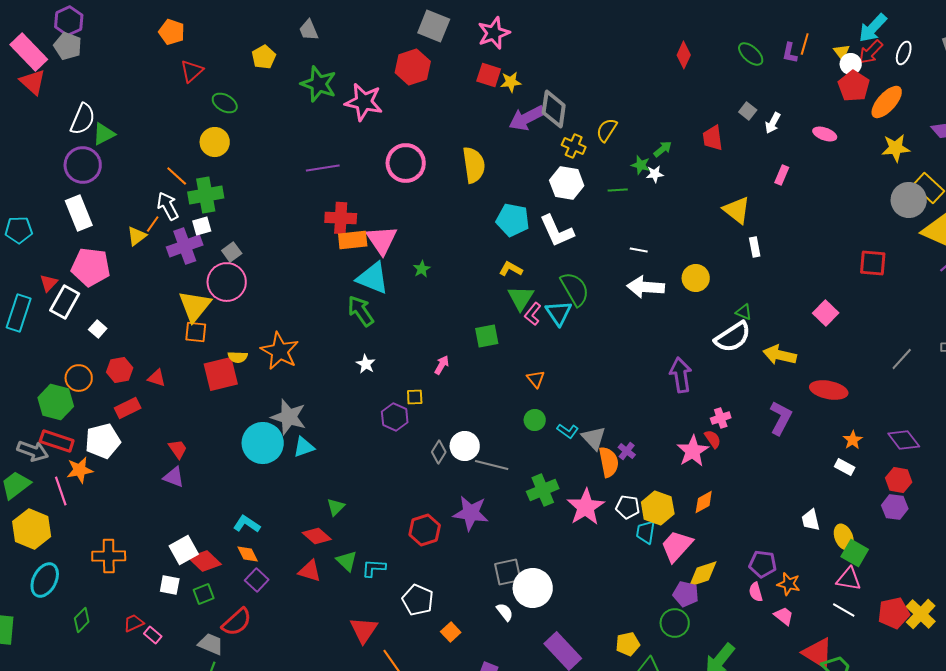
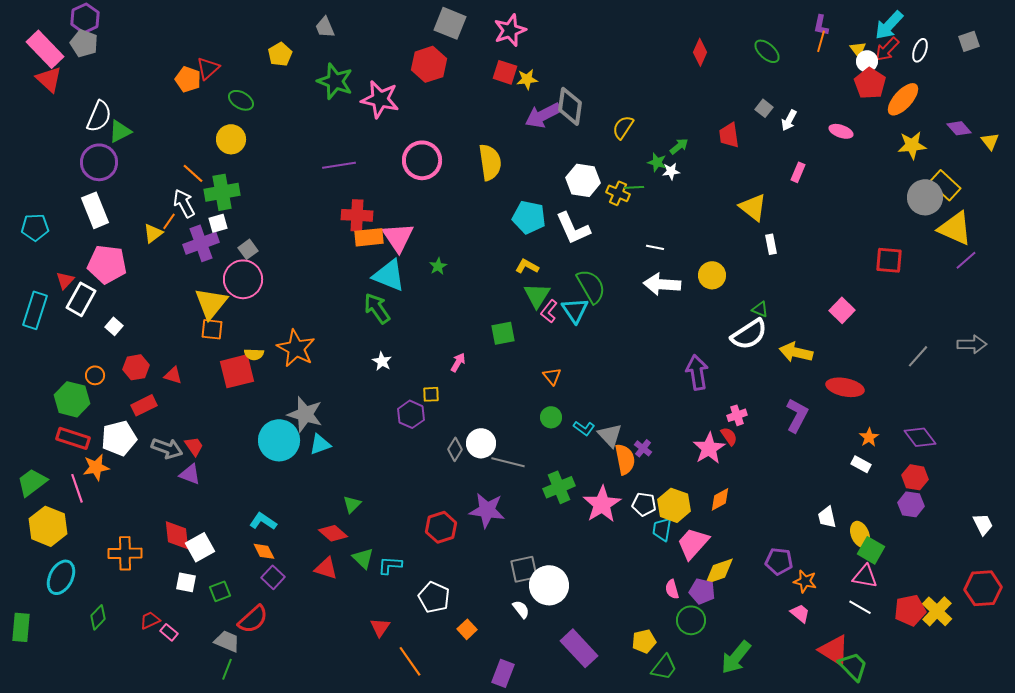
orange pentagon: (172, 32) -> (188, 79), moved
purple L-shape: (790, 53) -> (821, 25), moved
yellow cross: (574, 146) -> (618, 193), moved
orange circle: (79, 378) -> (95, 375), size x0.7
gray arrow: (33, 451) -> (167, 448), moved
red diamond: (205, 561) -> (177, 535), moved, turned 40
pink semicircle: (756, 592) -> (672, 589), moved
red triangle: (364, 630) -> (380, 627), size x0.7

